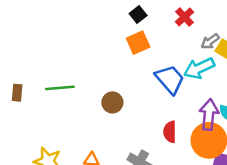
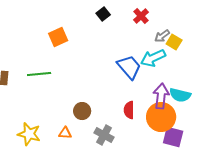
orange square: (138, 43) -> (58, 37), moved
brown circle: (112, 102) -> (82, 111), moved

